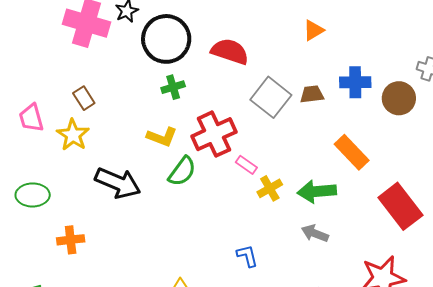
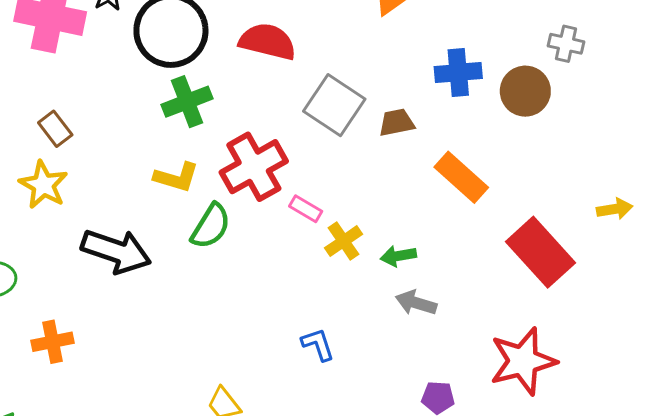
green cross: (173, 87) -> (187, 102), size x1.4
brown trapezoid: (312, 94) -> (397, 123), moved
green arrow: (317, 191) -> (398, 256), moved, size x0.6

